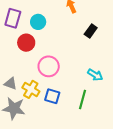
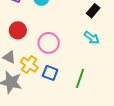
red circle: (26, 43) -> (18, 30), moved
cyan arrow: (95, 75) -> (92, 38), moved

